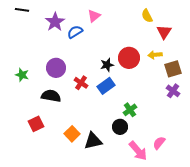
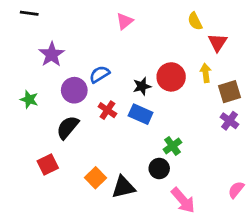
purple star: (55, 22) -> (52, 54), moved
blue semicircle: (75, 32) -> (99, 74), moved
yellow arrow: (155, 55) -> (206, 73), turned 88
blue rectangle: (106, 86) -> (141, 114), turned 60
black semicircle: (51, 96) -> (68, 127), turned -60
pink semicircle: (159, 143) -> (236, 190), moved

